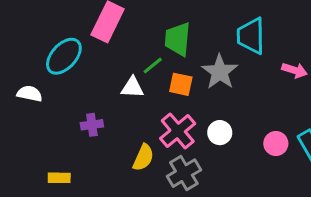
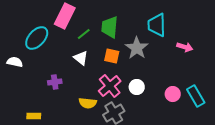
green line: (153, 66) -> (84, 34), moved
white triangle: (132, 87) -> (81, 58), turned 35
yellow semicircle: (143, 158) -> (88, 103), turned 72

